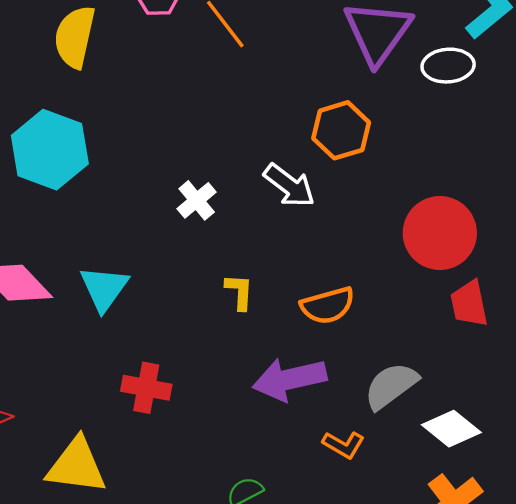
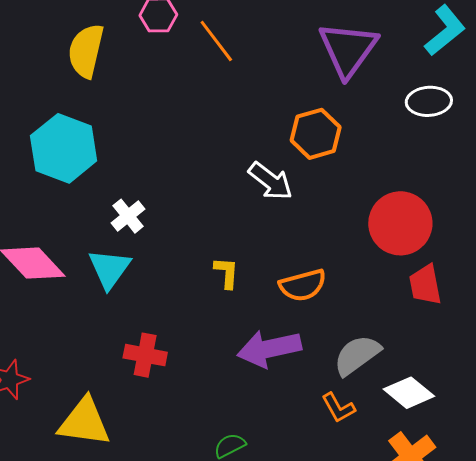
white ellipse: (448, 66) -> (429, 101), moved
white cross: (197, 200) -> (128, 216), moved
orange L-shape: (344, 445) -> (338, 408), moved, turned 30

